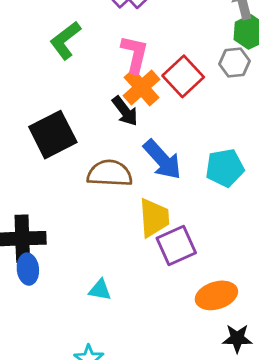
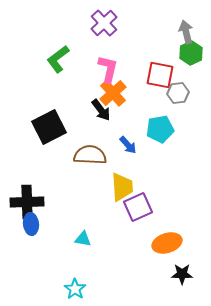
gray hexagon: (234, 62) -> (178, 93), moved
red square: (183, 76) -> (160, 75), moved, turned -36
blue arrow: (162, 160) -> (128, 145), size x0.6
cyan pentagon: (225, 168) -> (160, 129), moved

